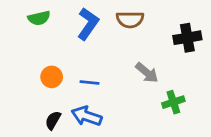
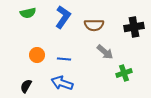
brown semicircle: (130, 20) -> (94, 25), moved
black semicircle: (53, 120) -> (26, 86), moved

